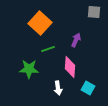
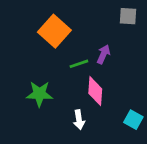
green line: (48, 49) -> (79, 64), moved
cyan square: (88, 88) -> (133, 120), moved

